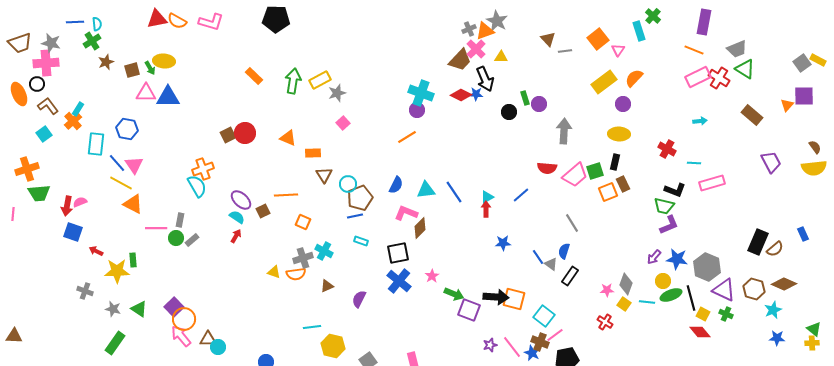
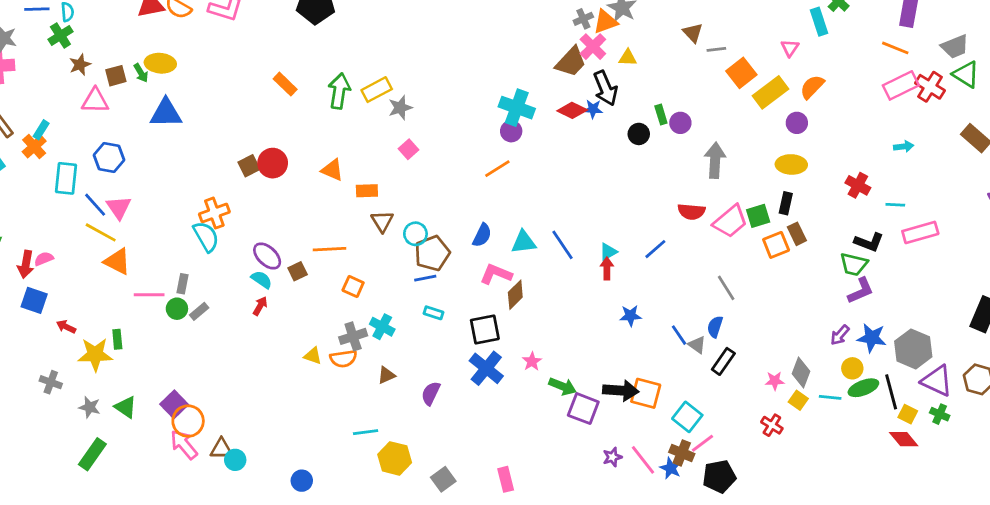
orange square: (598, 39) -> (741, 73), moved
pink triangle: (146, 93) -> (95, 101), moved

